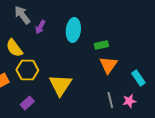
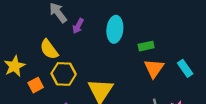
cyan rectangle: (138, 78) -> (185, 68), moved

